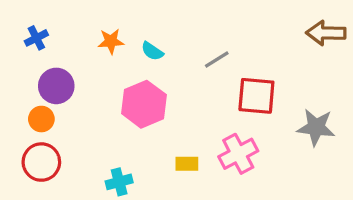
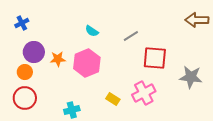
orange star: (111, 41) -> (58, 59), moved
yellow rectangle: (187, 164) -> (113, 99), turned 32

